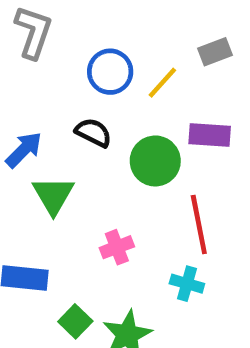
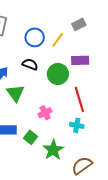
green square: (75, 321) -> (31, 137), moved

